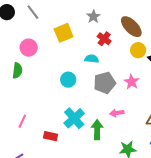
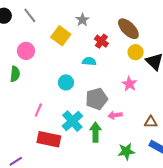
gray star: (93, 17) -> (82, 20), moved
yellow square: (64, 33) -> (61, 36), turned -30
gray pentagon: (105, 83) -> (97, 99), moved
pink line: (22, 121) -> (38, 110), moved
red rectangle: (50, 136) -> (49, 139), size x1.6

